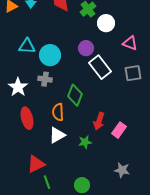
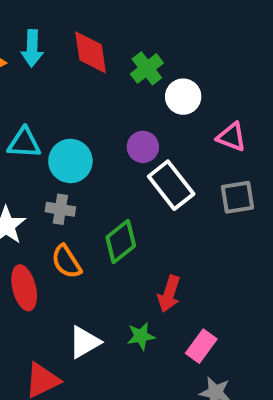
green diamond: (75, 95) -> (121, 242), turned 30
orange semicircle: (58, 112) -> (66, 262), moved, turned -30
pink rectangle: (119, 130) -> (201, 346), moved
white triangle: (57, 135) -> (85, 342), moved

